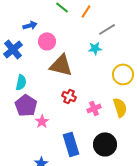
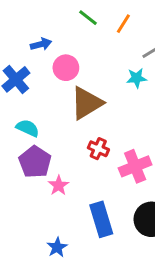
brown triangle: (61, 65) -> (87, 103), turned -45
cyan semicircle: (21, 82) -> (28, 128), turned -77
pink cross: (94, 108) -> (135, 166), size x1.5

